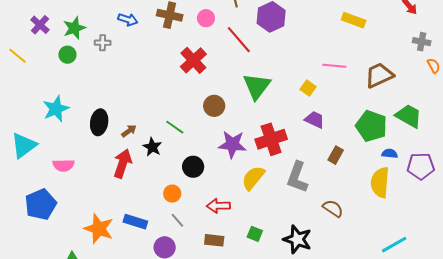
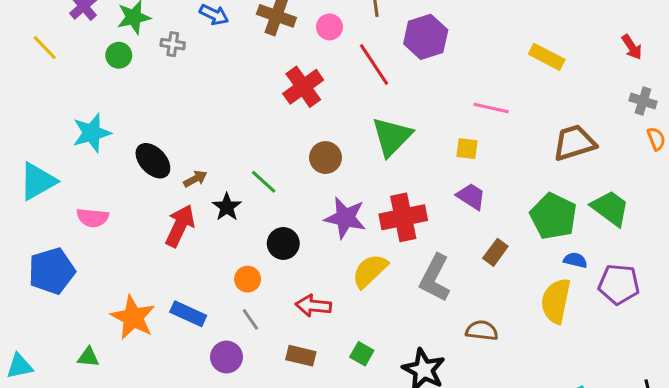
pink line: (334, 66) -> (491, 108), moved
yellow square: (308, 88) -> (467, 149), turned -35
black ellipse: (99, 122) -> (153, 161), turned -60
brown semicircle: (333, 208) -> (482, 331), turned -35

